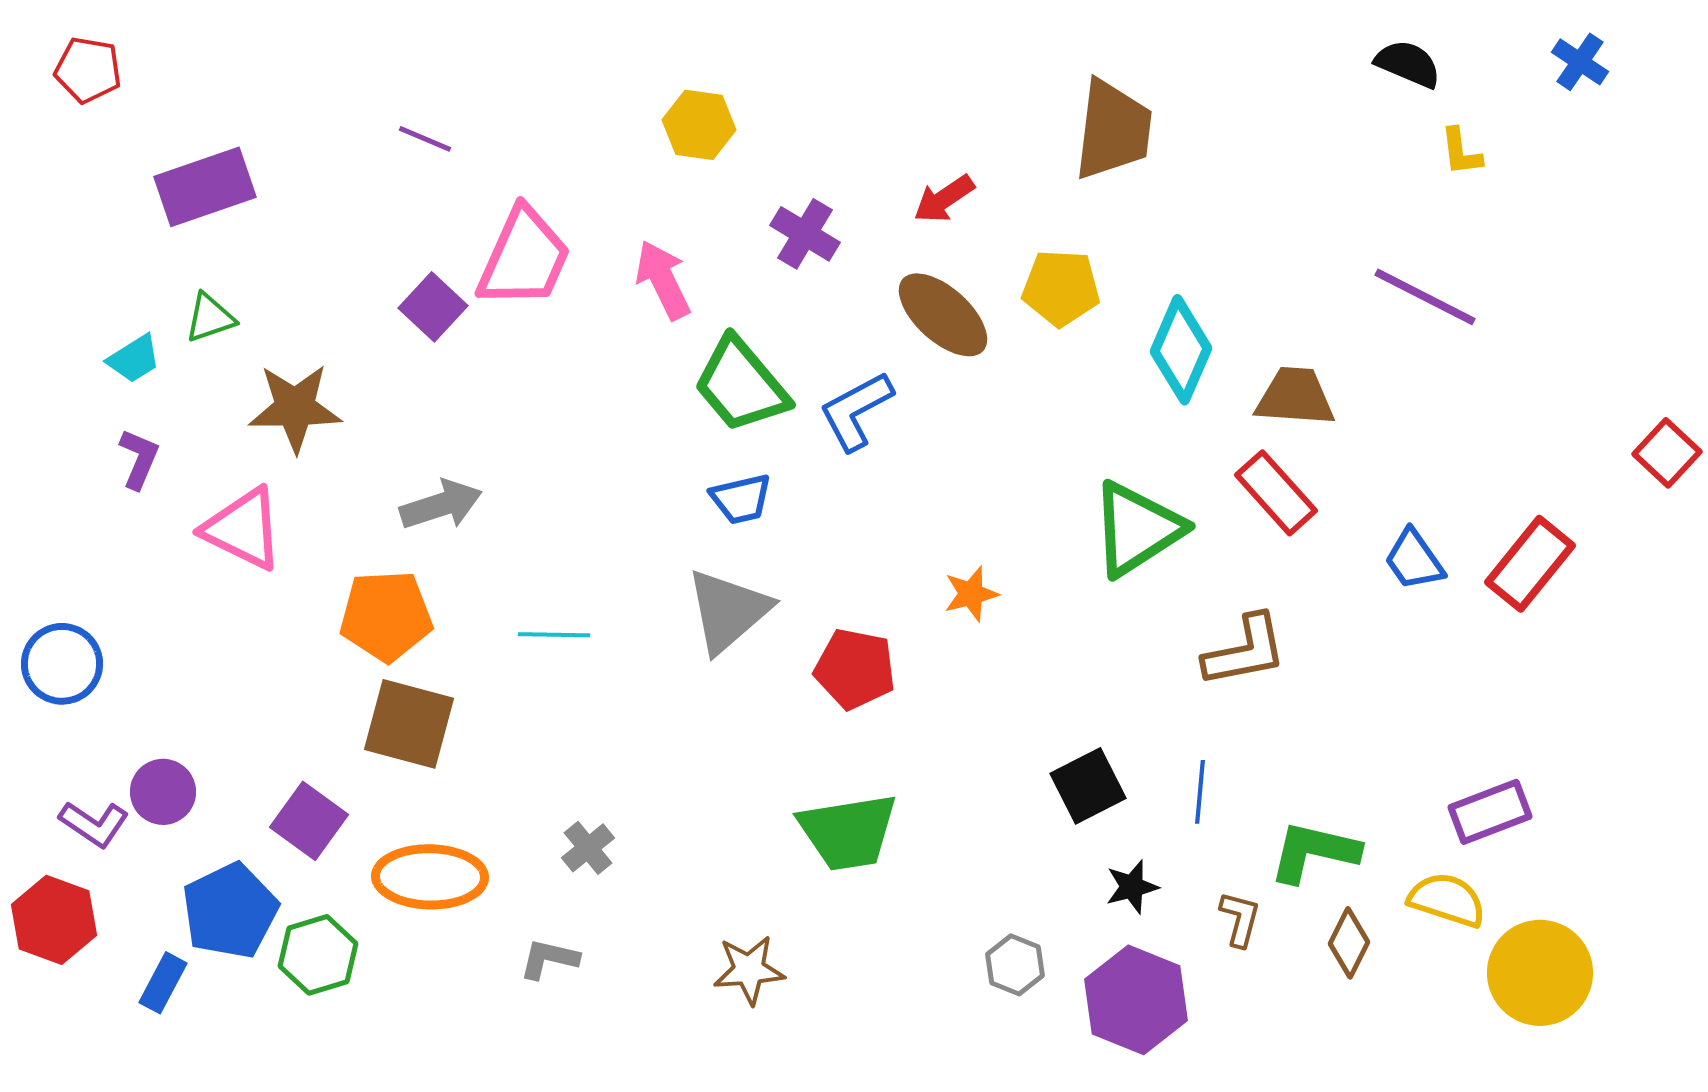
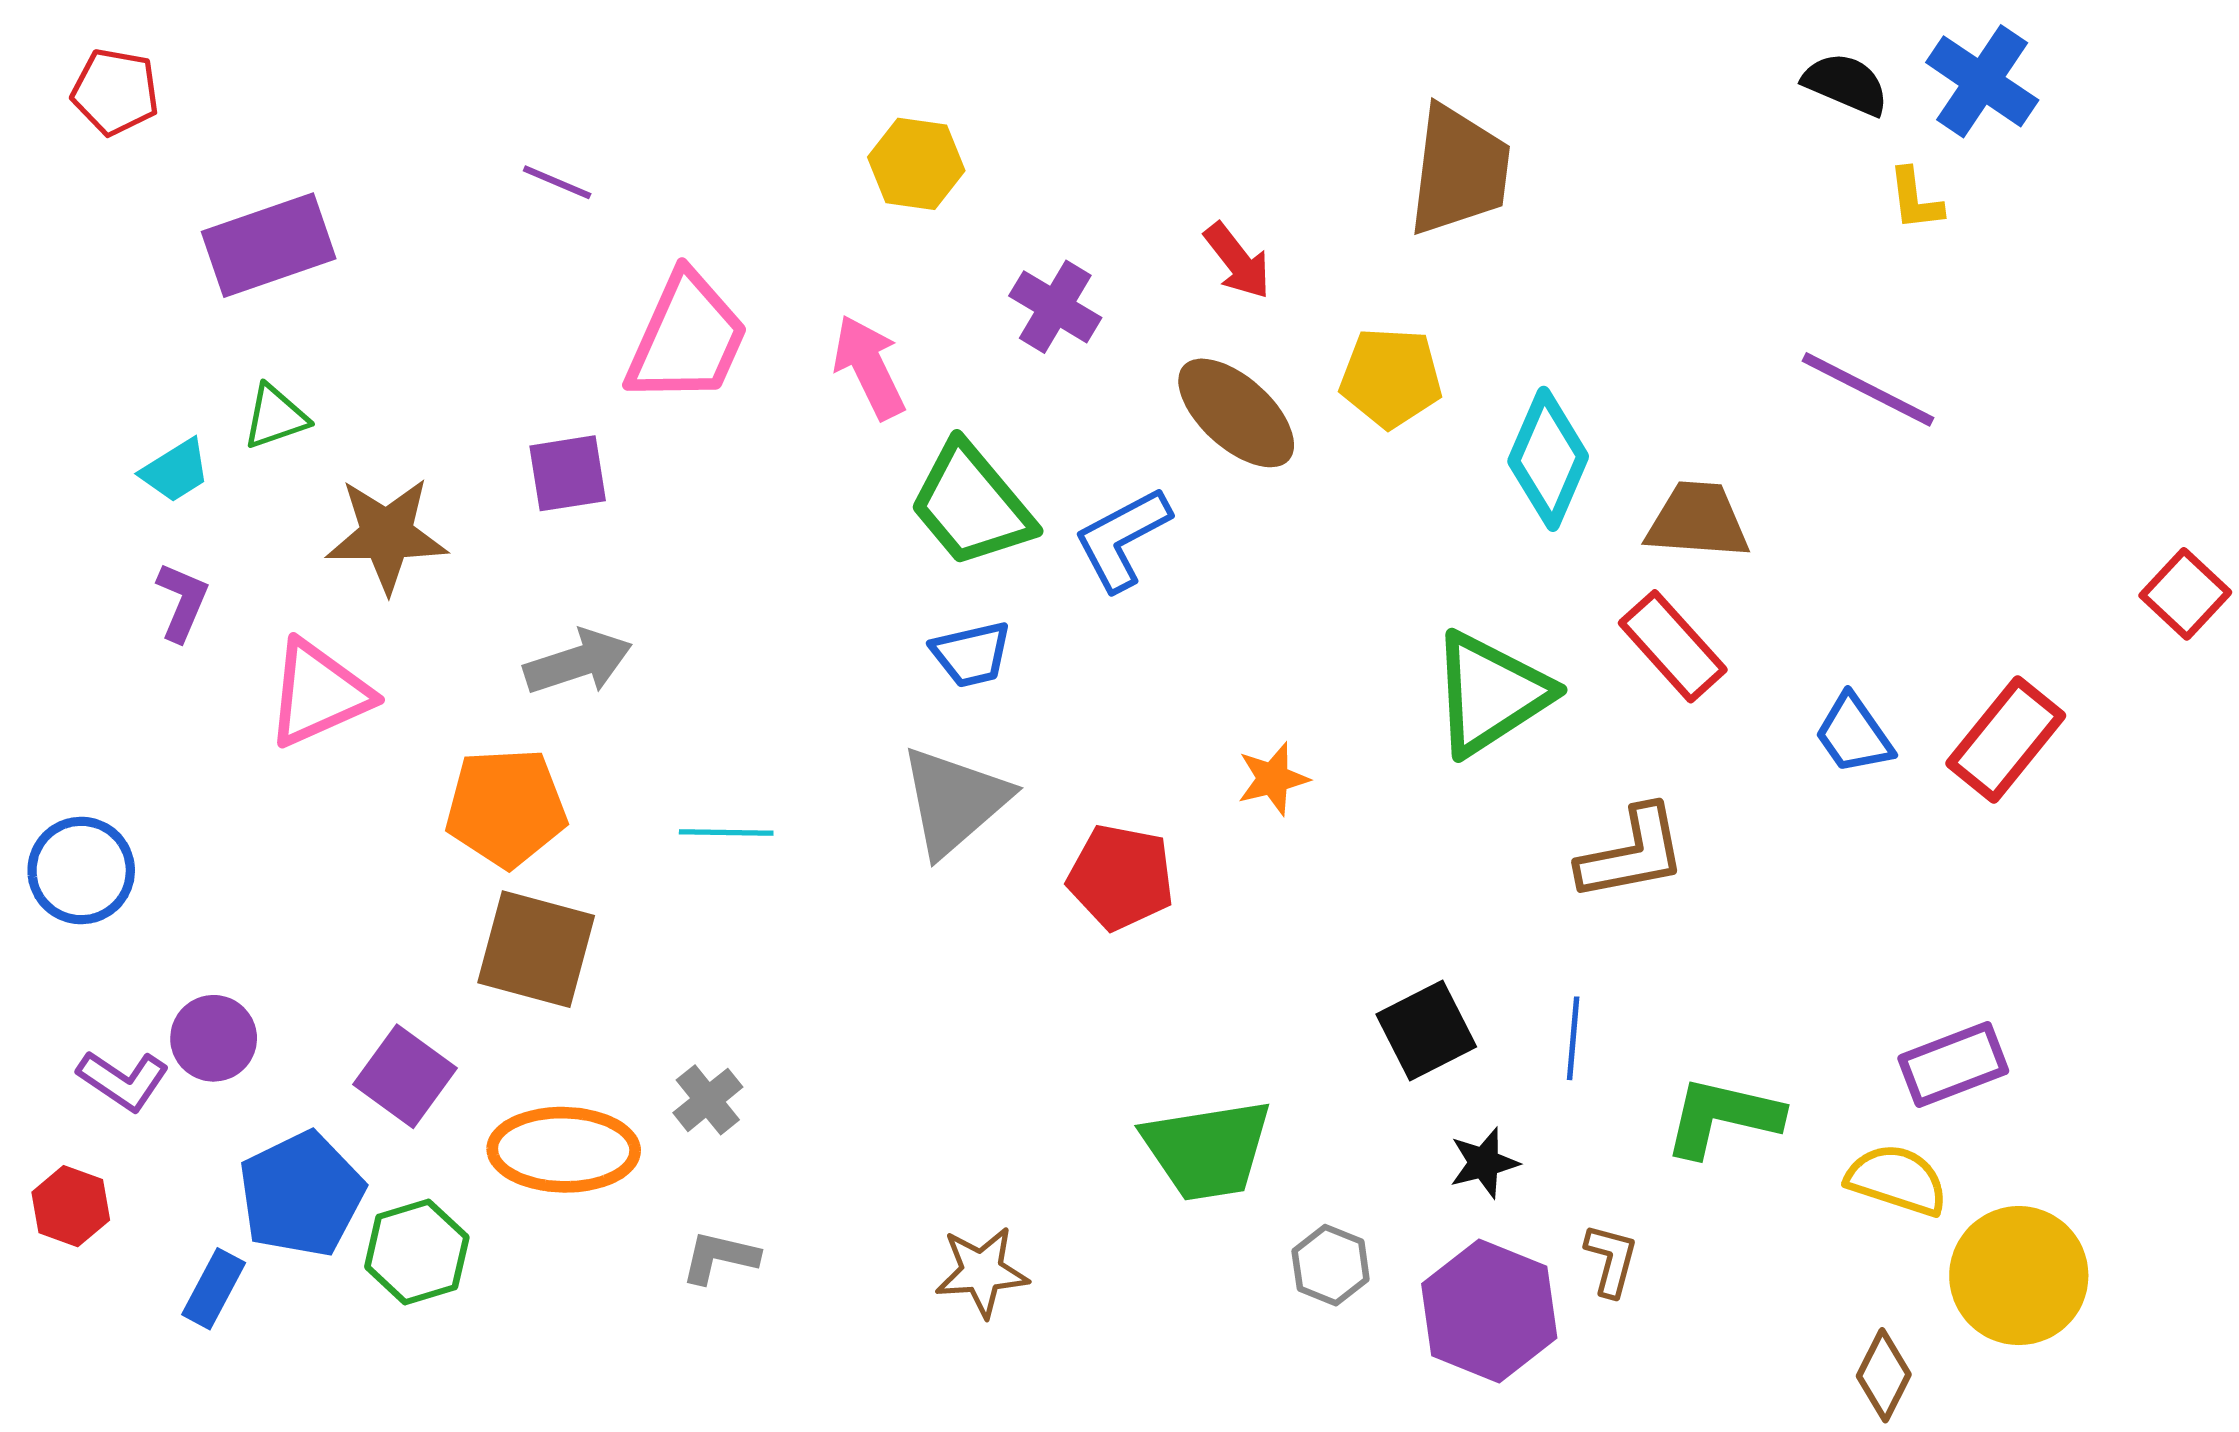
blue cross: (1580, 62) -> (1982, 81), moved, size x1.5
red arrow: (944, 199) -> (1237, 261), turned -94
purple square: (433, 307) -> (568, 473), moved, turned 38
pink triangle: (243, 529) -> (318, 694), turned -50
green trapezoid: (848, 832) -> (1207, 1150), moved
gray cross: (588, 848) -> (708, 1100), moved
brown L-shape: (1240, 919) -> (1611, 1260), moved
red hexagon: (54, 920) -> (71, 1206), size x0.7
brown diamond: (1349, 943) -> (1884, 1375), moved

